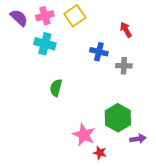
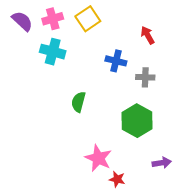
green semicircle: (56, 88) -> (78, 102), moved
green hexagon: (118, 118) -> (137, 121), moved

